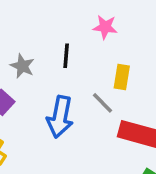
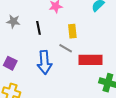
gray star: (22, 66) -> (13, 21), moved

